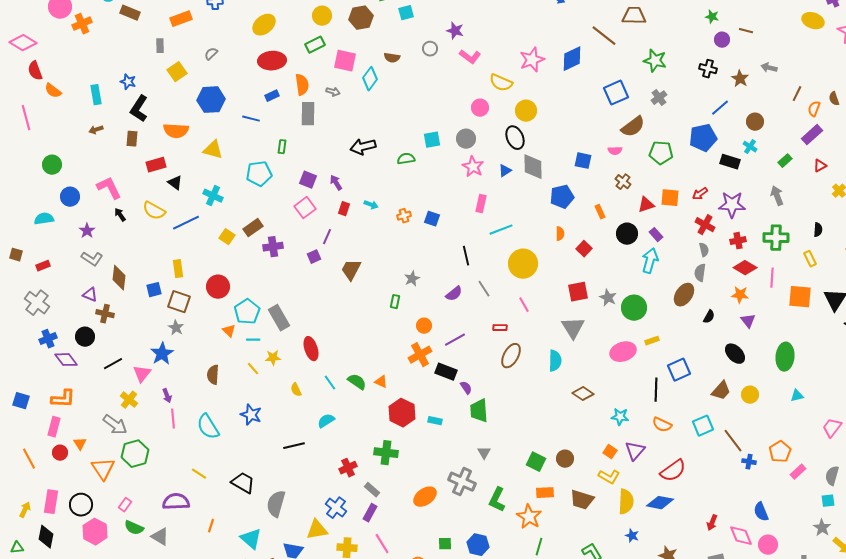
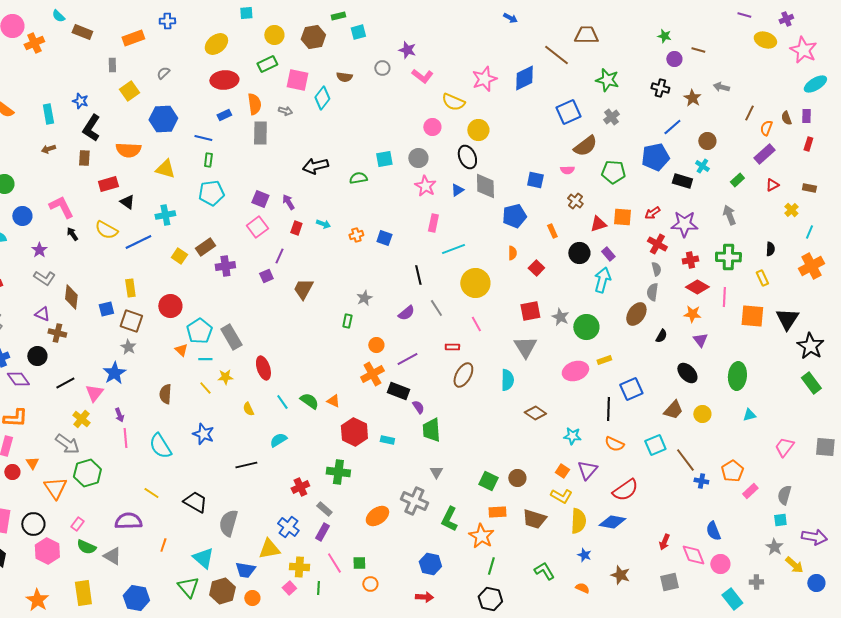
green rectangle: (282, 147) -> (208, 160), moved
cyan cross: (213, 196) -> (165, 215), turned -36
green square: (445, 544) -> (359, 563), moved

